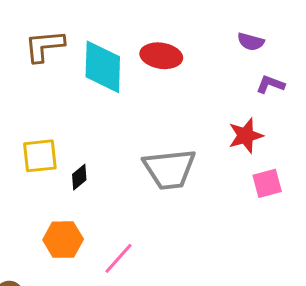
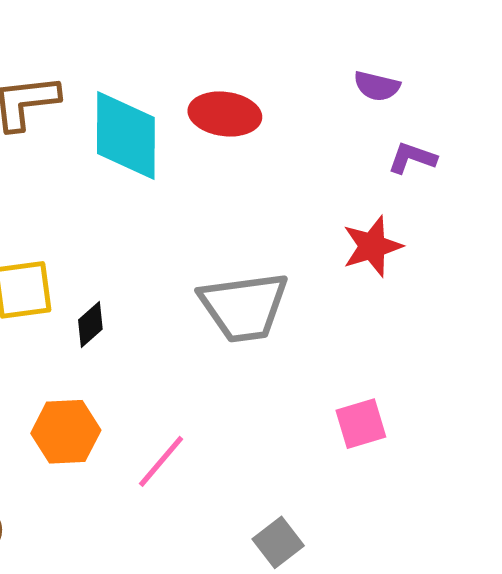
pink square: (267, 183) -> (361, 424), moved

